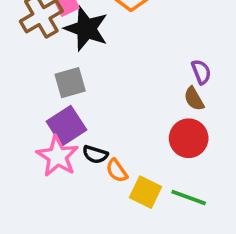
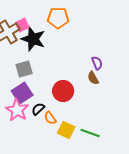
red circle: (189, 138) -> (63, 91), moved
black semicircle: (95, 154) -> (38, 109), turned 120

